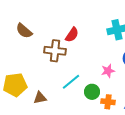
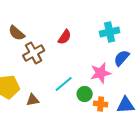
brown cross: (55, 51) -> (34, 53), moved, turned -35
pink star: (108, 71) -> (101, 73), size x1.5

